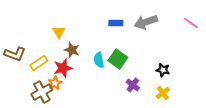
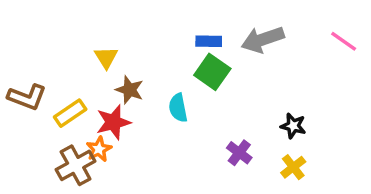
green square: (118, 59) -> (212, 72), moved

